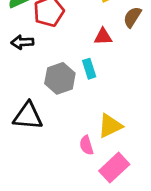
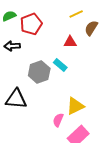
cyan rectangle: (89, 69) -> (60, 65), turned -32
pink semicircle: (86, 145) -> (58, 120), turned 40

